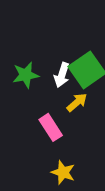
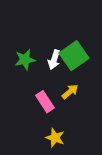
yellow arrow: (77, 102) -> (70, 92), moved

